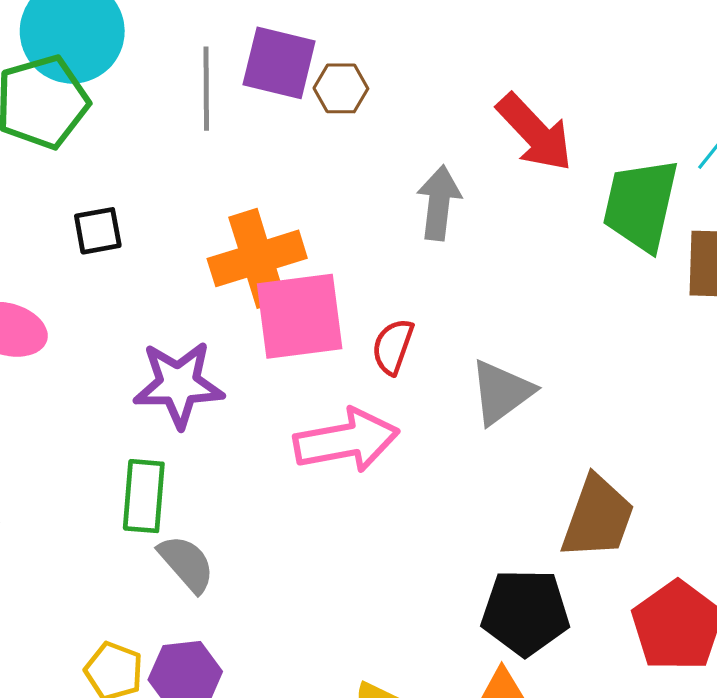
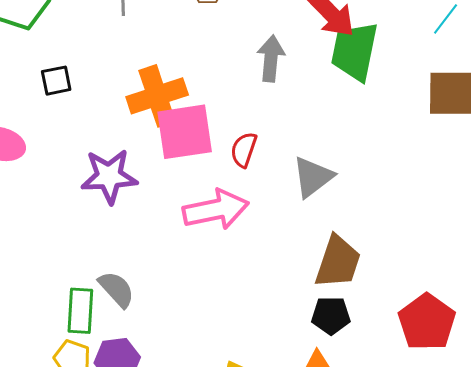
green trapezoid: (641, 205) -> (355, 51), moved
green rectangle: (144, 496) -> (80, 311), moved
brown trapezoid: (598, 517) -> (338, 262), moved
black pentagon: (525, 612) -> (331, 315), size x0.7

